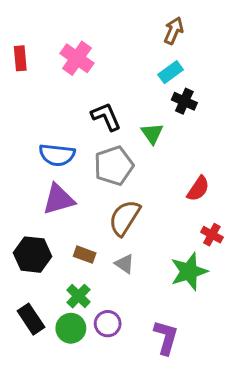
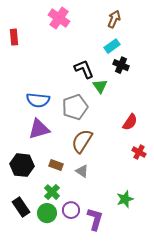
pink cross: (77, 58) -> (59, 18), moved
black L-shape: (106, 117) -> (84, 69), moved
green star: (189, 271) -> (125, 199), moved, size x0.7
purple L-shape: (166, 337) -> (95, 219), moved

